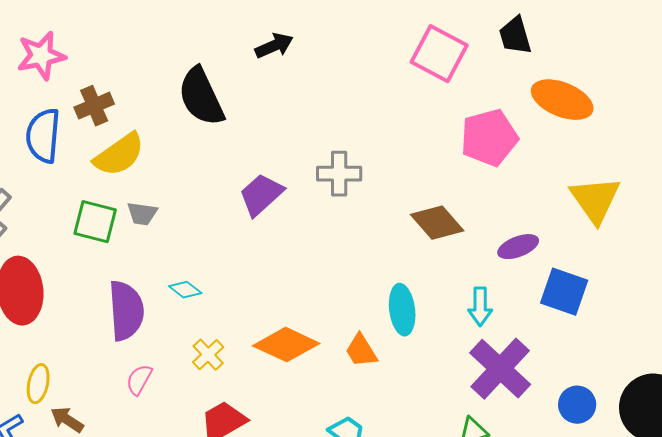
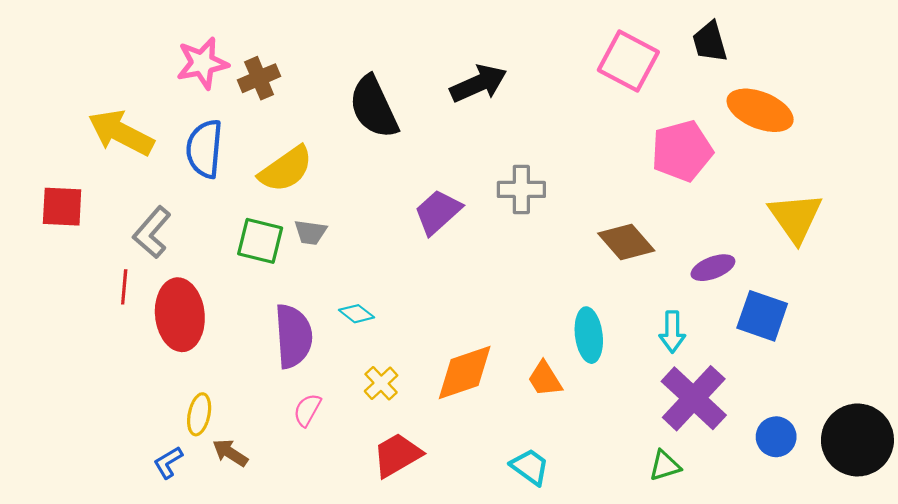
black arrow: (274, 46) -> (479, 84), moved, size x1.4
brown cross: (94, 106) -> (259, 78), moved
orange diamond: (286, 345) -> (465, 373), turned -44

